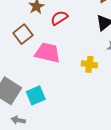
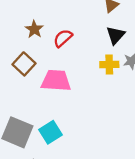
yellow cross: (89, 64) -> (109, 65), moved

